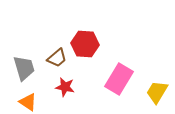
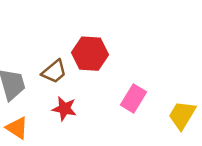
pink rectangle: (119, 79) -> (133, 98), size x0.7

